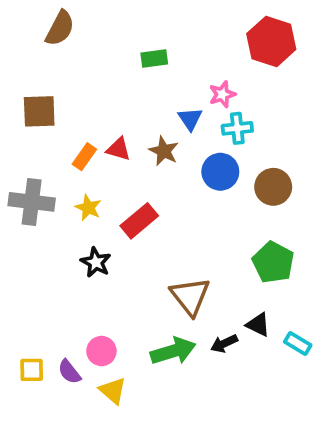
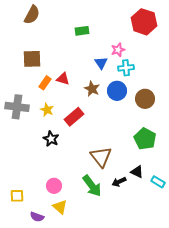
brown square: (39, 111) -> (32, 59), moved
brown star: (164, 151) -> (92, 89), moved
green arrow: (173, 351) -> (92, 186), turned 70
purple semicircle: (69, 372) -> (37, 217), moved, turned -32

